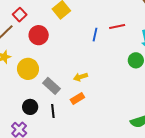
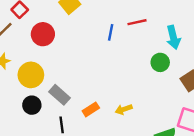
yellow arrow: (81, 77) -> (124, 109), moved
black circle: (30, 107) -> (32, 105), moved

